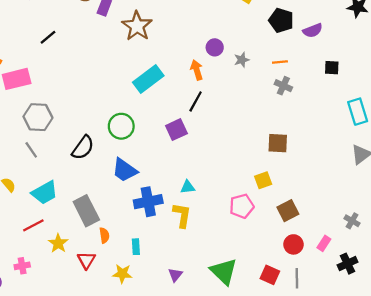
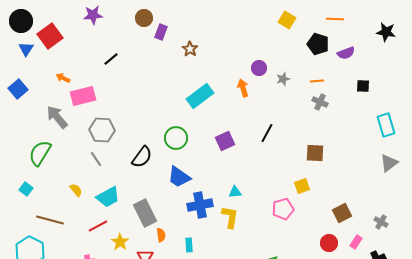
brown star: (137, 26) -> (190, 49), size x0.6
black line: (196, 101) -> (267, 133), moved
brown square: (288, 211) -> (342, 213), moved

